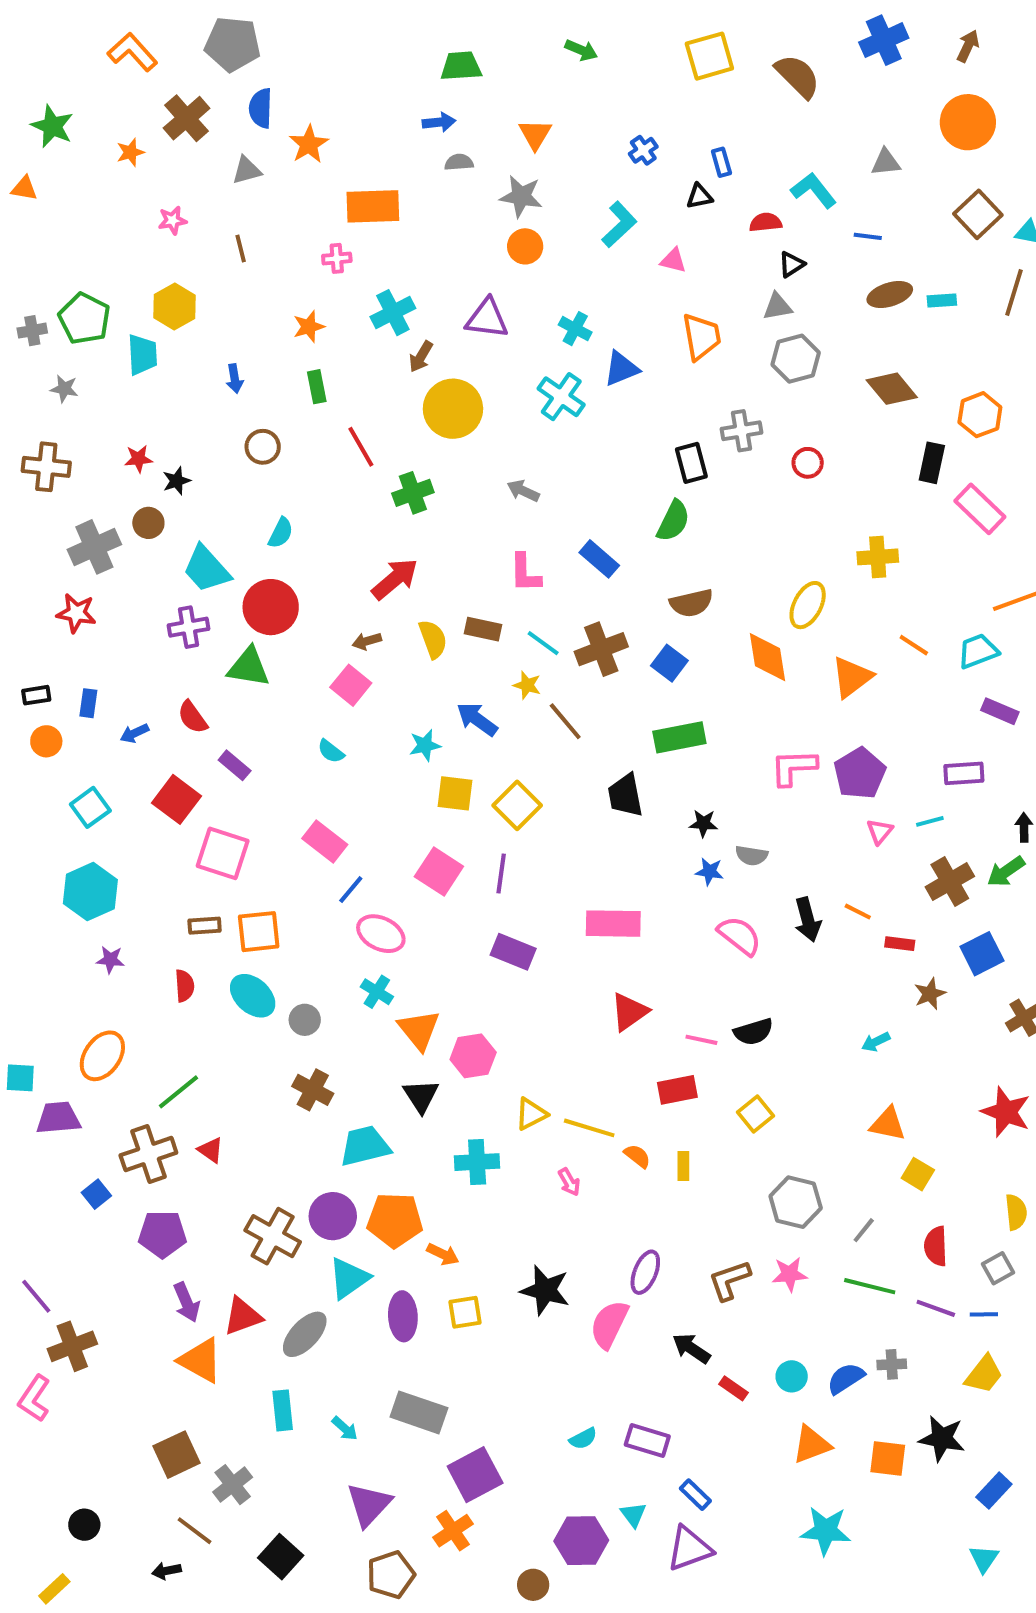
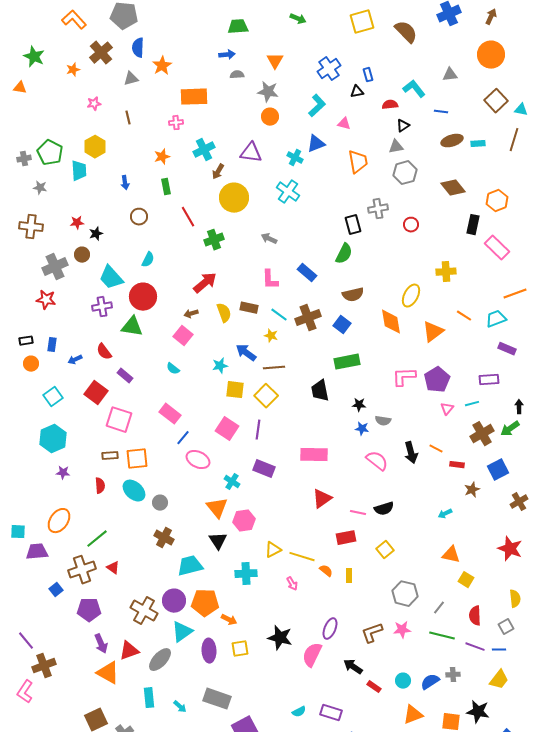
blue cross: (643, 150) -> (329, 69), size x1.6
blue triangle: (621, 369) -> (316, 144), moved
brown line: (565, 721) -> (274, 368), moved, turned -55
cyan cross: (377, 992) -> (232, 482), moved

